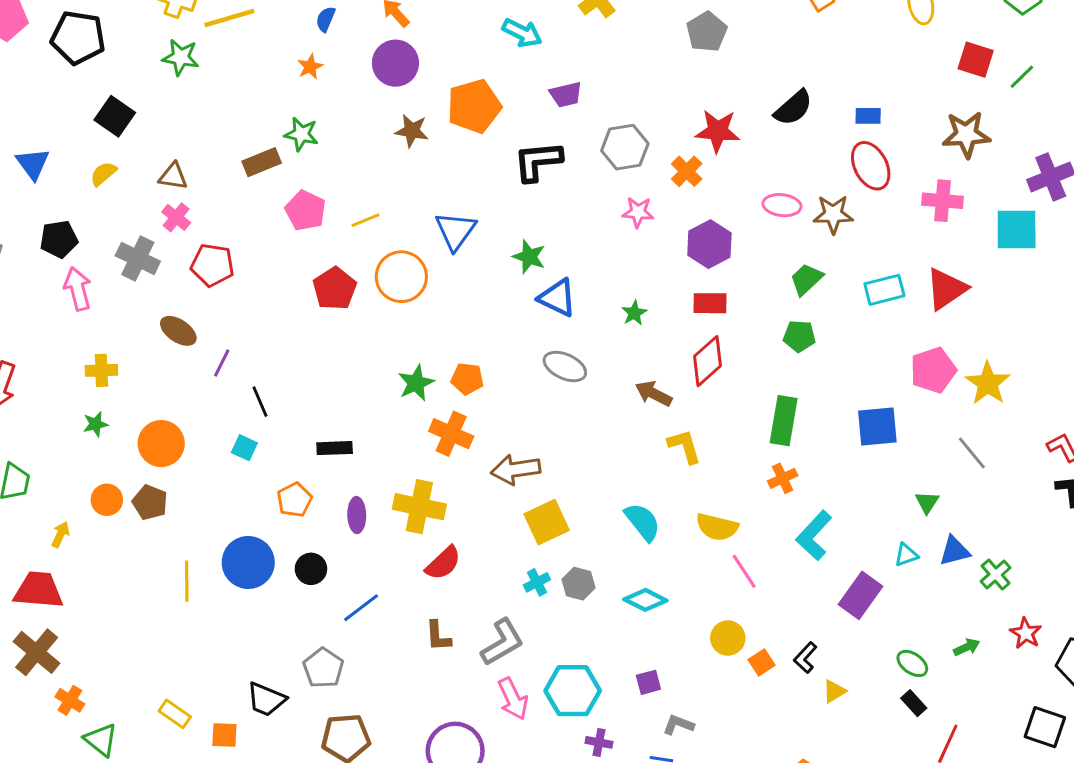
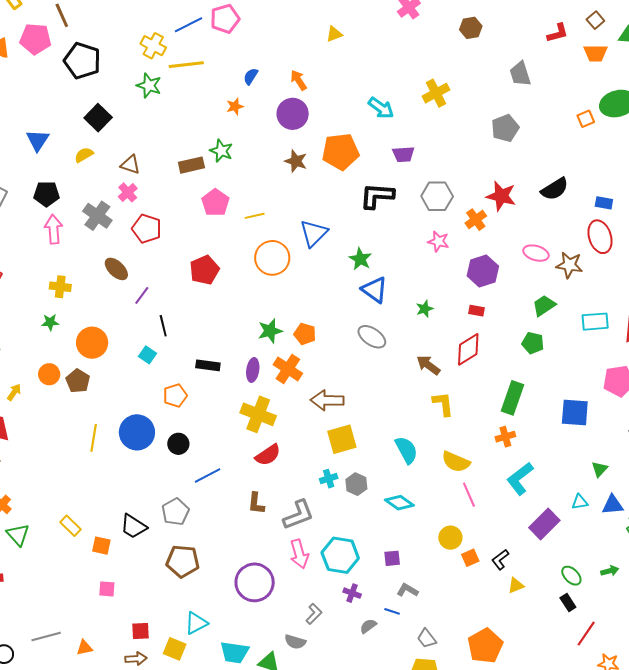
red pentagon: (335, 288) -> (204, 270), moved
red rectangle: (710, 303) -> (477, 311), size x0.7
purple ellipse: (357, 515) -> (253, 370), moved

